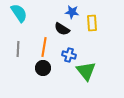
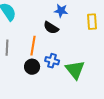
yellow rectangle: (92, 23) -> (92, 22), moved
blue cross: (69, 55) -> (52, 61), moved

